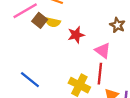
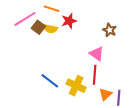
red star: (76, 35) -> (69, 21), moved
blue line: (30, 80) -> (50, 81), moved

